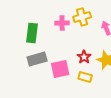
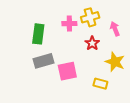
red star: (84, 57) -> (92, 43), moved
yellow rectangle: (85, 77) -> (100, 84), moved

